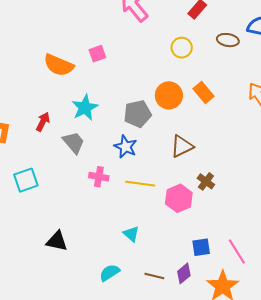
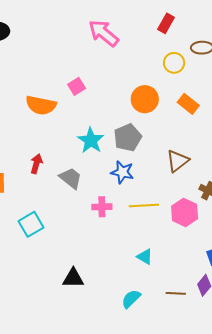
yellow circle: (182, 48) -> (174, 63), moved
orange circle: (169, 95) -> (145, 99), moved
cyan star: (85, 108) -> (91, 140), moved

